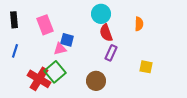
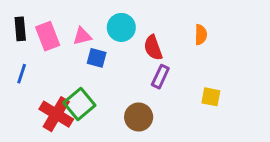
cyan circle: (101, 14) -> (121, 27), moved
pink rectangle: (45, 25) -> (48, 36), moved
pink triangle: (60, 49) -> (82, 36), moved

